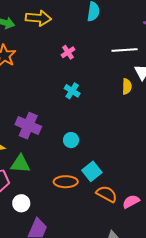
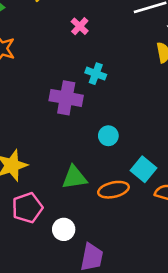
purple cross: (28, 126) -> (66, 98), moved
green triangle: (20, 164) -> (74, 177), moved

